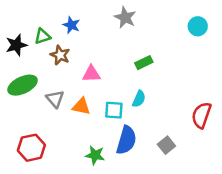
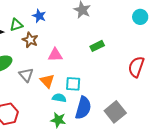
cyan semicircle: (139, 99) -> (59, 98), moved, turned -104
orange triangle: (81, 106) -> (47, 81), turned 35
red semicircle: (201, 115) -> (136, 67), moved
gray square: (166, 145) -> (115, 112), size x1.5

